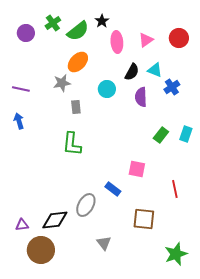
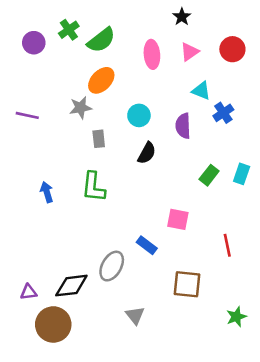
black star: (102, 21) -> (182, 17), moved
black semicircle: (132, 72) -> (147, 153), moved
blue arrow: (19, 121) -> (47, 192), moved
green star: (176, 254) -> (236, 317), moved, size x0.7

